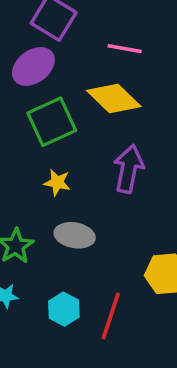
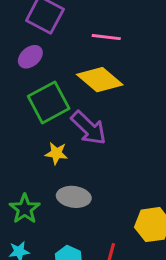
purple ellipse: (33, 66) -> (30, 57), size x0.7
purple arrow: (129, 169) -> (89, 128), moved, turned 126

